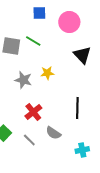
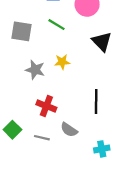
green line: (33, 41) -> (57, 25), moved
red cross: (33, 112) -> (46, 106), turned -30
gray line: (29, 140) -> (42, 138), turned -32

